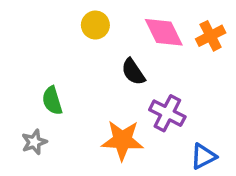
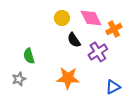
yellow circle: (95, 25) -> (62, 18), moved
orange cross: (211, 36) -> (114, 29), moved
purple cross: (167, 113) -> (98, 52), moved, turned 30

